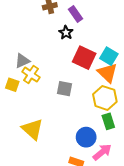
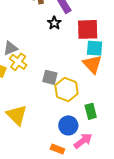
cyan square: (109, 56) -> (95, 48), turned -30
red square: (84, 58) -> (88, 29), moved, turned -30
yellow hexagon: (105, 98) -> (67, 90), moved

